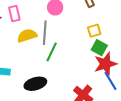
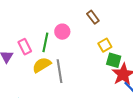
gray line: (45, 33) -> (59, 71), moved
green line: (52, 52) -> (45, 42), moved

